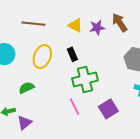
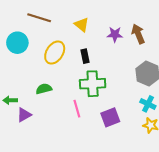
brown line: (33, 24) -> (39, 18), moved
yellow triangle: (75, 25) -> (82, 25), moved
green semicircle: (26, 88) -> (44, 89), moved

